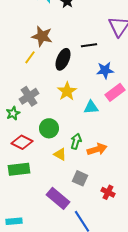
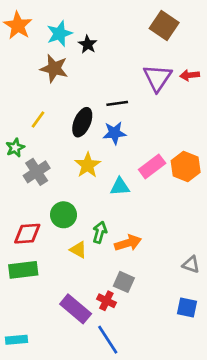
brown star: (42, 36) -> (54, 68), moved
blue star: (105, 70) -> (114, 133), moved
green star: (13, 113) -> (15, 148), moved
red diamond: (22, 142) -> (27, 234), turned -30
gray square: (80, 178) -> (124, 282), moved
red cross: (108, 192) -> (106, 301), moved

